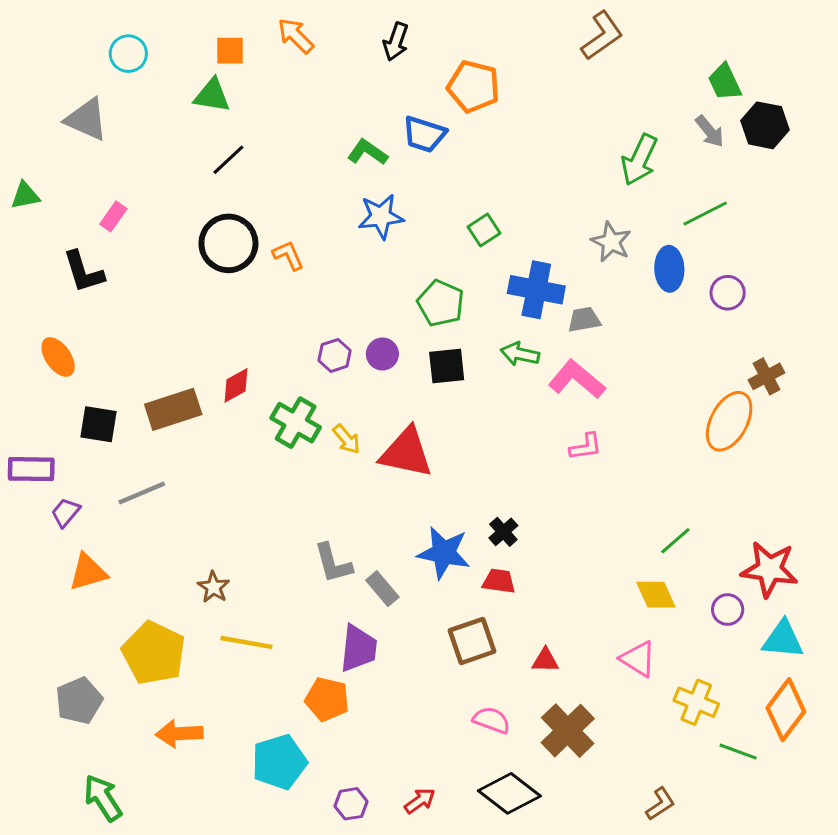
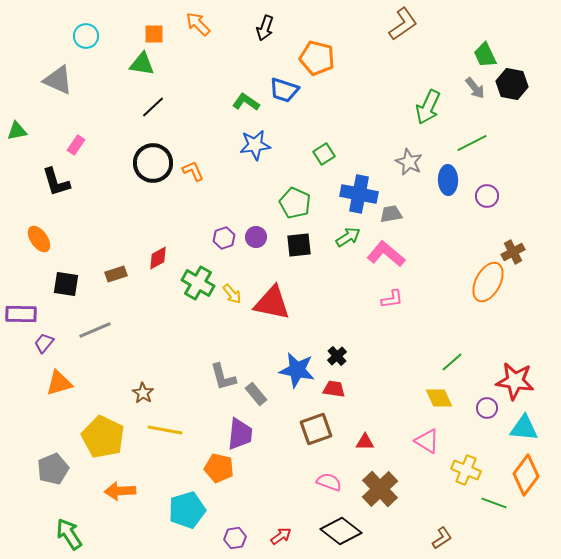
green arrow: (520, 354) -> (348, 237), turned 135
brown rectangle: (173, 409) -> (116, 274), size x0.6

